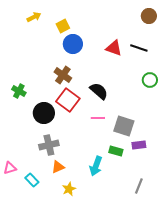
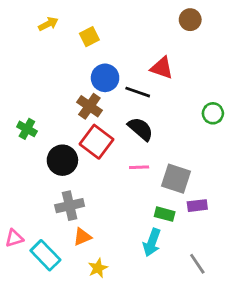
brown circle: (149, 16) -> (190, 20), moved
blue circle: (73, 44) -> (105, 78), moved
black line: (139, 48) -> (138, 92), moved
cyan arrow: (96, 166) -> (152, 242), moved
cyan rectangle: (32, 180) -> (45, 255), size x1.5
gray line: (139, 186) -> (197, 264), turned -56

